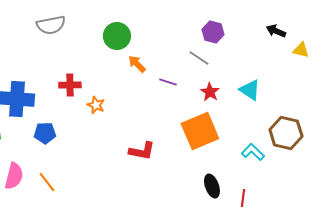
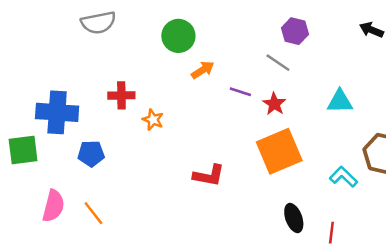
orange arrow: (137, 64) -> (203, 70), turned 102
cyan triangle: (250, 90) -> (340, 101), turned -35
red star: (210, 92) -> (274, 104), moved

